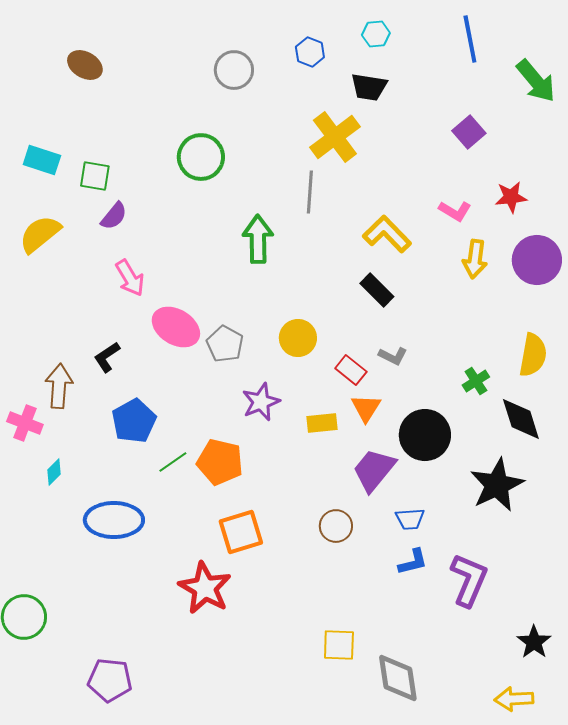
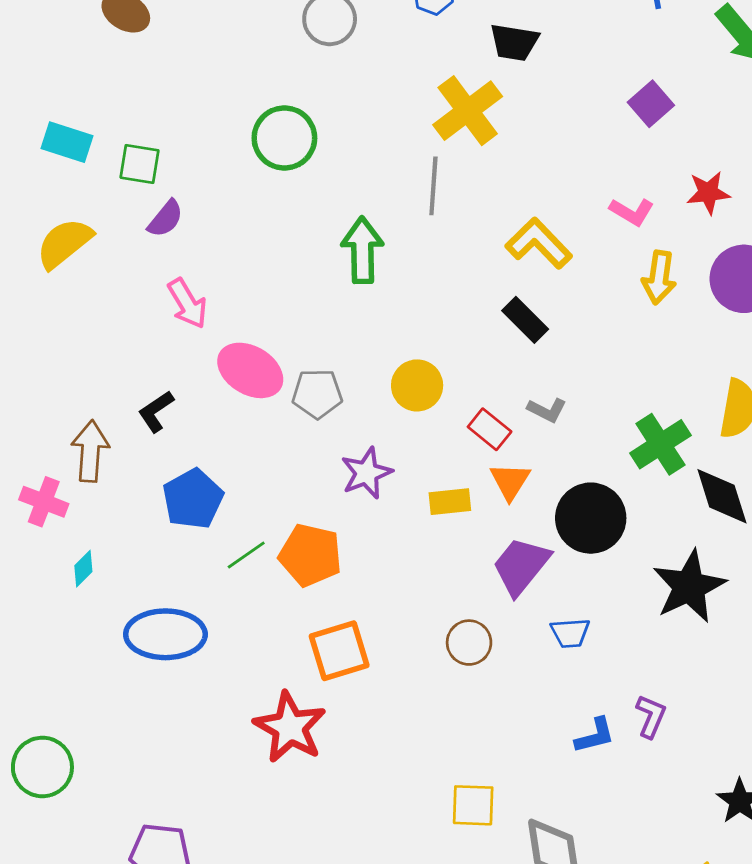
gray pentagon: (225, 344) -> (317, 394), turned -30
green cross: (476, 381) -> (660, 444), size x1.6
blue L-shape: (413, 562) -> (595, 736), moved
purple L-shape: (469, 580) -> (651, 716), size x0.6

